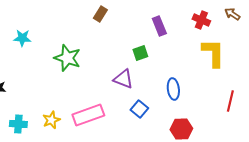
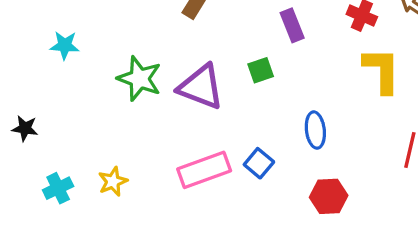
purple triangle: (123, 79) -> (201, 87), moved, size x1.4
pink rectangle: (88, 115) -> (204, 170), moved
cyan cross: (18, 124) -> (58, 188), turned -30

